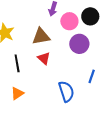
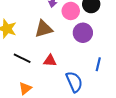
red triangle: (44, 58) -> (50, 61), moved, turned -32
black line: (17, 63) -> (22, 58), turned -48

